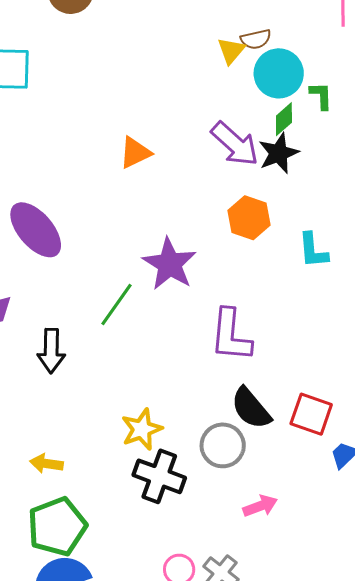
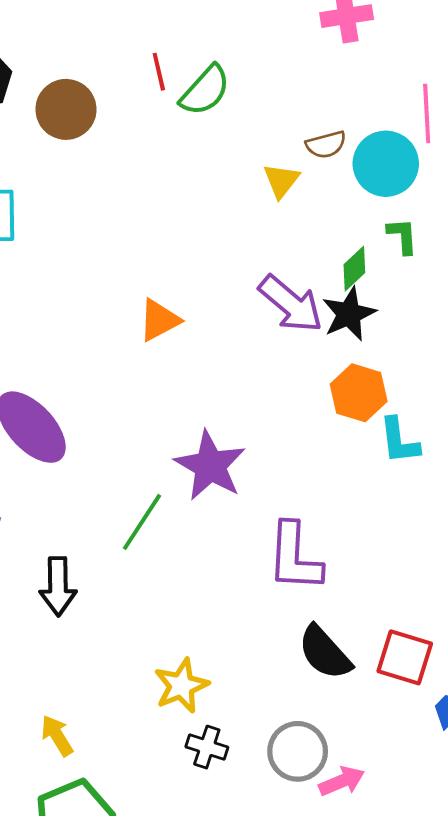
brown semicircle: (256, 39) -> (326, 145), moved
cyan circle: (279, 73) -> (386, 164), moved
orange hexagon: (249, 218) -> (359, 393), moved
gray circle: (223, 445) -> (298, 751), moved
yellow arrow: (46, 464) -> (57, 736), turned 52
black cross: (159, 476) -> (207, 747), size x0.6

